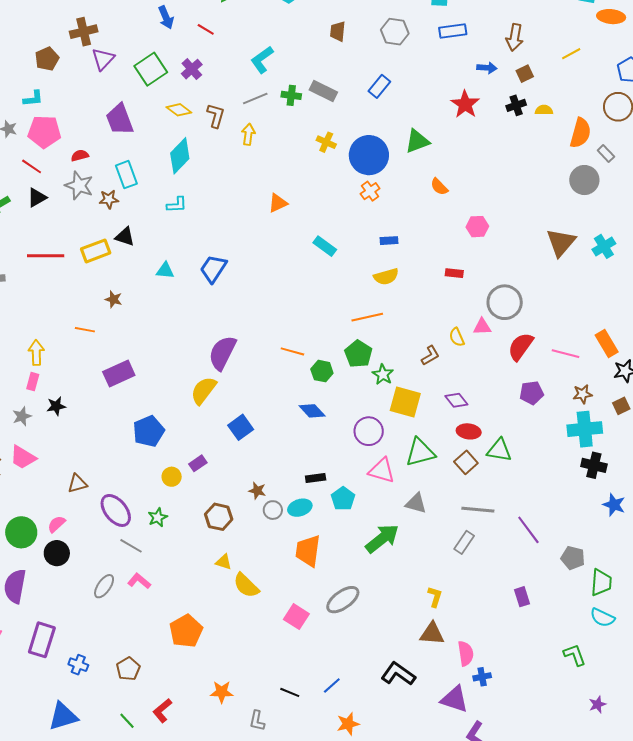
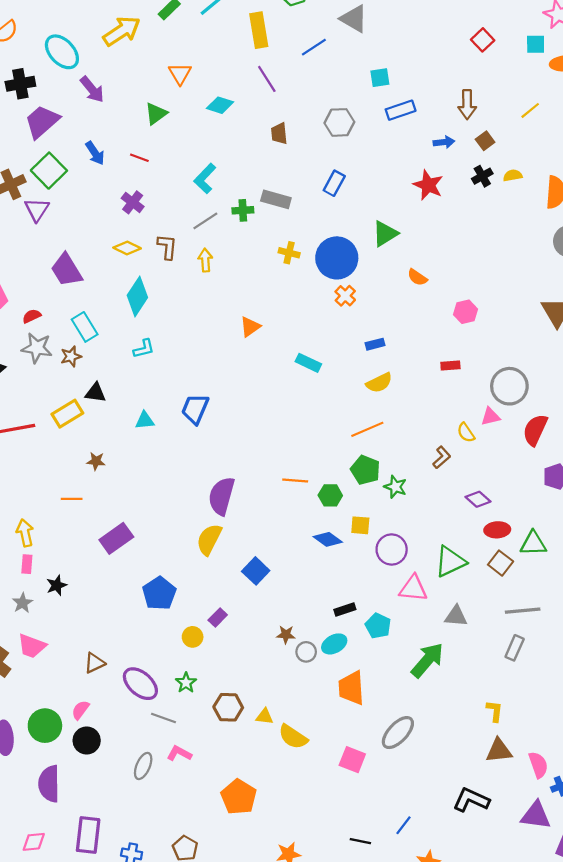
green square: (151, 69) -> (49, 171), moved
yellow square: (405, 402) -> (360, 525), moved, size x0.6
brown hexagon: (219, 517) -> (228, 707), moved

